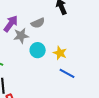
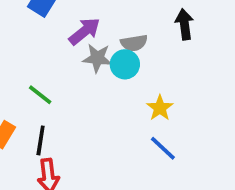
cyan circle: (38, 50) -> (125, 64), moved

